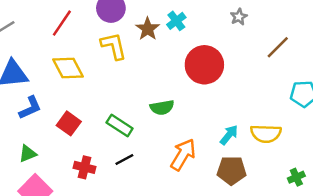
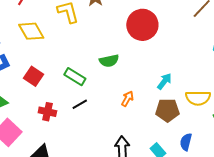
yellow semicircle: (266, 134) -> (198, 98), moved
orange arrow: (183, 155) -> (127, 99), size x0.6

